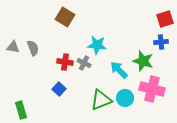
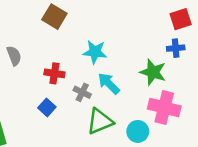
gray cross: (84, 63) -> (82, 92), moved
cyan arrow: (119, 70) -> (109, 83), moved
cyan circle: (125, 98) -> (138, 131), moved

